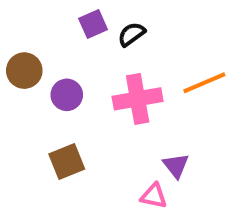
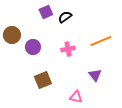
pink cross: (138, 99) -> (68, 49), size x0.6
brown square: (67, 162) -> (43, 80), moved
purple triangle: (176, 166) -> (95, 75), moved

